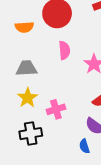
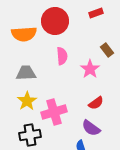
orange semicircle: (24, 27) -> (24, 34), size x1.4
pink cross: (56, 109) -> (54, 112), size x1.4

